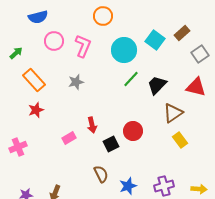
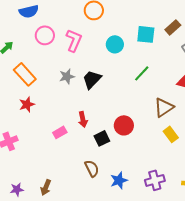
cyan square: (155, 40) -> (146, 34), turned -30
cyan circle: (124, 50) -> (115, 44), size x0.7
green line: (131, 79) -> (142, 73), moved
black trapezoid: (157, 85) -> (92, 79), moved

